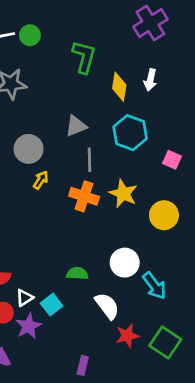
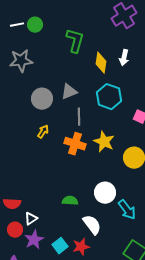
gray circle: (29, 149) -> (42, 99), moved
cyan square: (52, 305) -> (60, 246), moved
red star: (127, 336) -> (81, 247), moved

